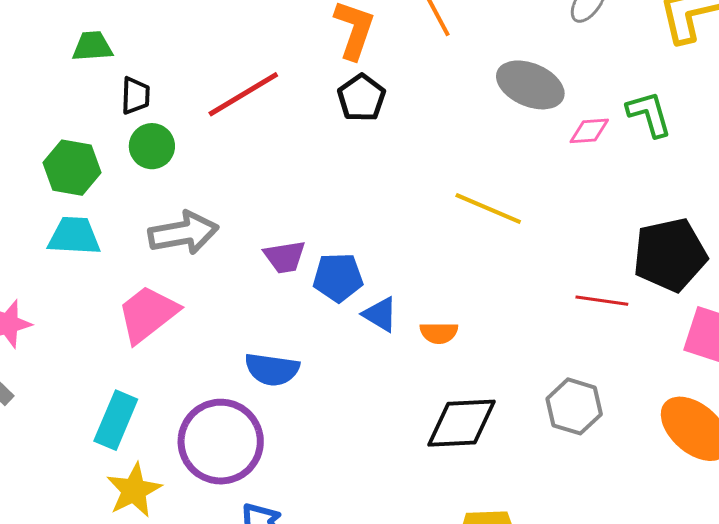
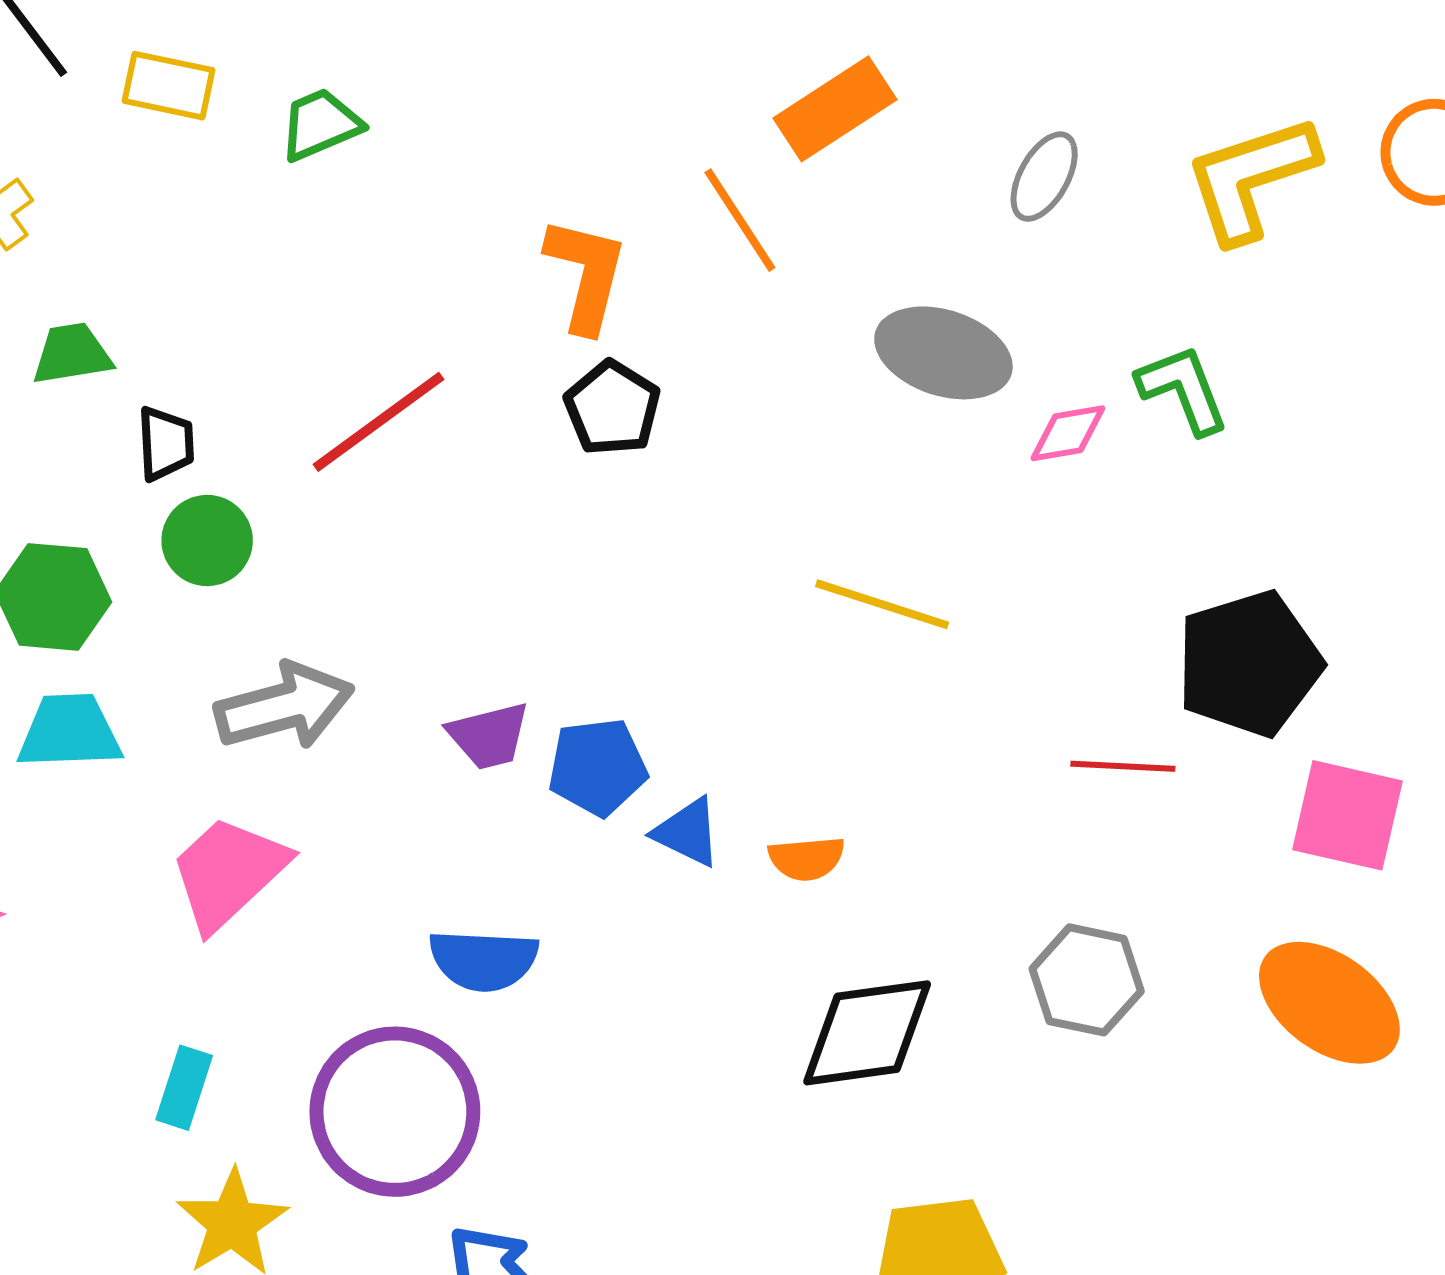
cyan rectangle: (116, 420) -> (184, 1088), size x0.7

